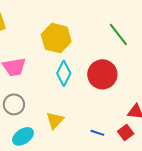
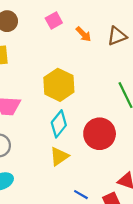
yellow triangle: (55, 120) -> (59, 156), moved

